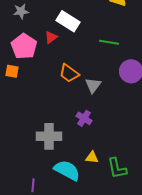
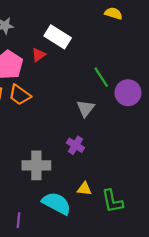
green line: (109, 42) -> (101, 77), moved, turned 48
orange trapezoid: (69, 73) -> (20, 95), moved

